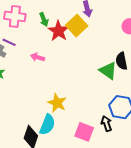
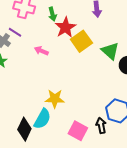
yellow square: (77, 26) -> (81, 41), moved
green triangle: (108, 71) -> (110, 51), moved
yellow star: (57, 103) -> (55, 99), turned -30

